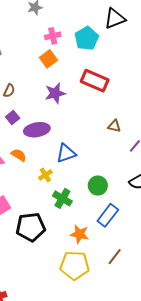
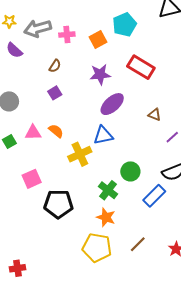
pink cross: (53, 36) -> (67, 35), moved
cyan pentagon: (87, 38) -> (125, 25), moved
purple ellipse: (37, 130) -> (112, 104), moved, turned -40
yellow cross: (45, 175) -> (80, 154), size x1.6
green cross: (62, 198) -> (108, 190), moved
blue rectangle: (108, 215) -> (154, 196), moved

